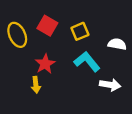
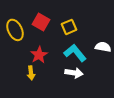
white semicircle: (117, 44) -> (103, 47), moved
white arrow: (110, 85) -> (74, 73), moved

